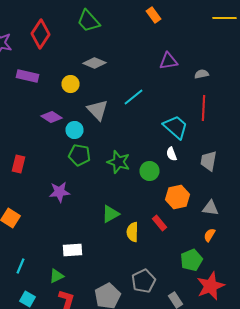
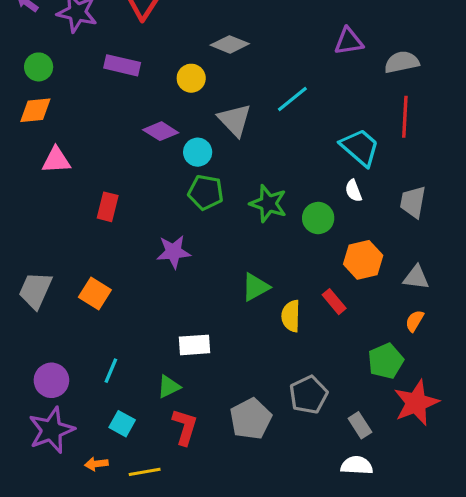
gray semicircle: (202, 74) -> (402, 62), size x1.5

